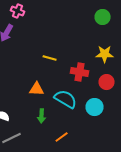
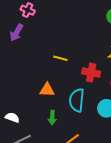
cyan semicircle: (66, 99) -> (77, 100), turned -115

